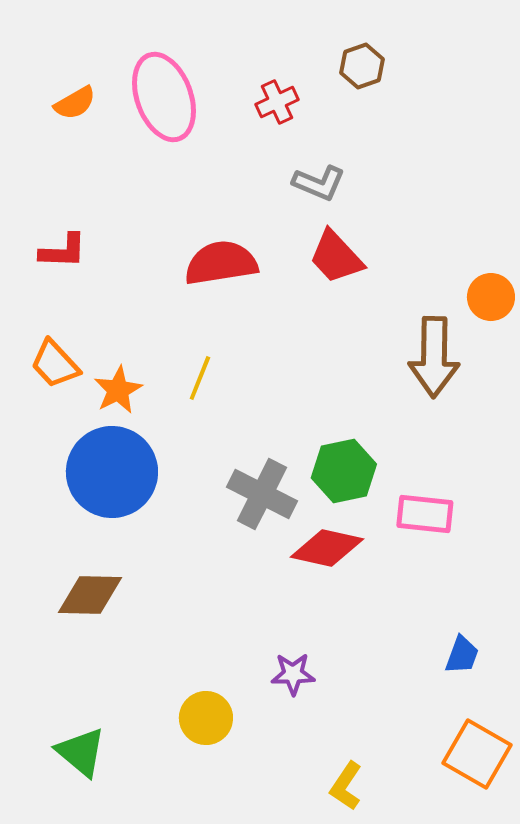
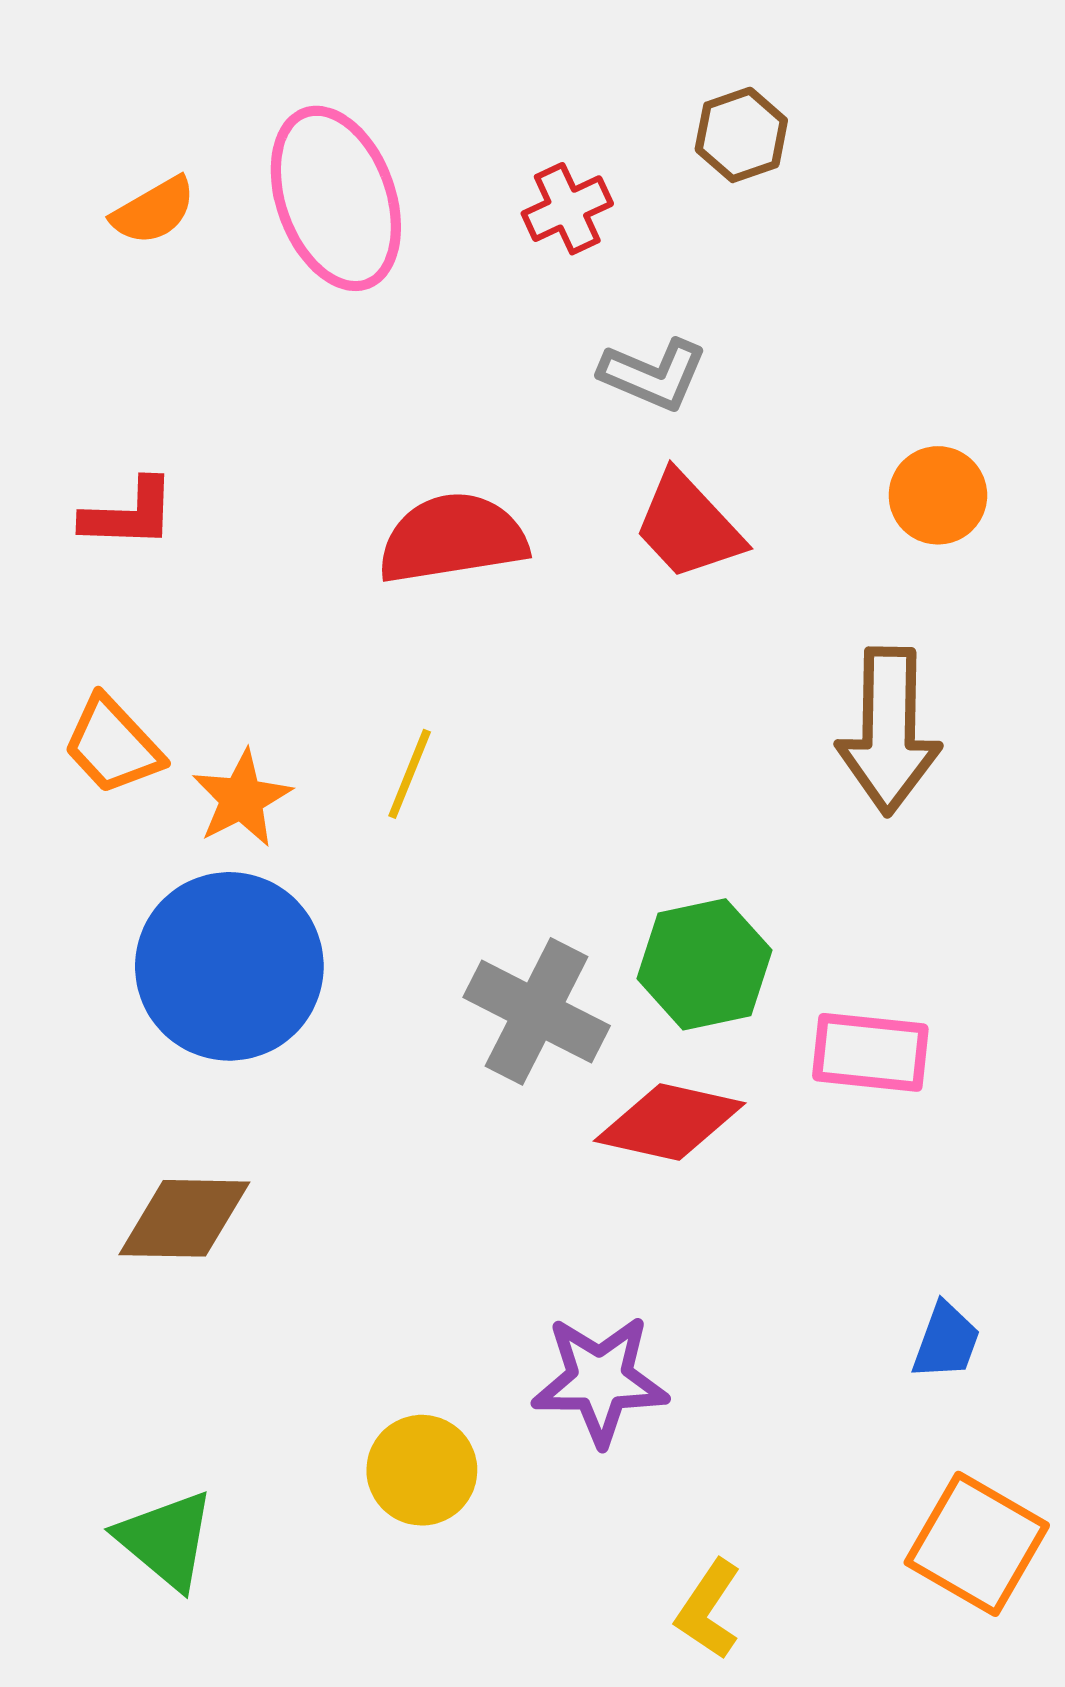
orange circle: (491, 297) -> (938, 495), moved
purple star: (293, 674) -> (600, 1380), size x1.5

